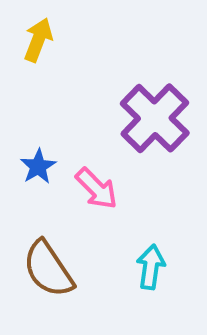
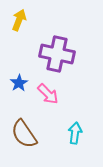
purple cross: (155, 118) -> (57, 54), moved, turned -32

